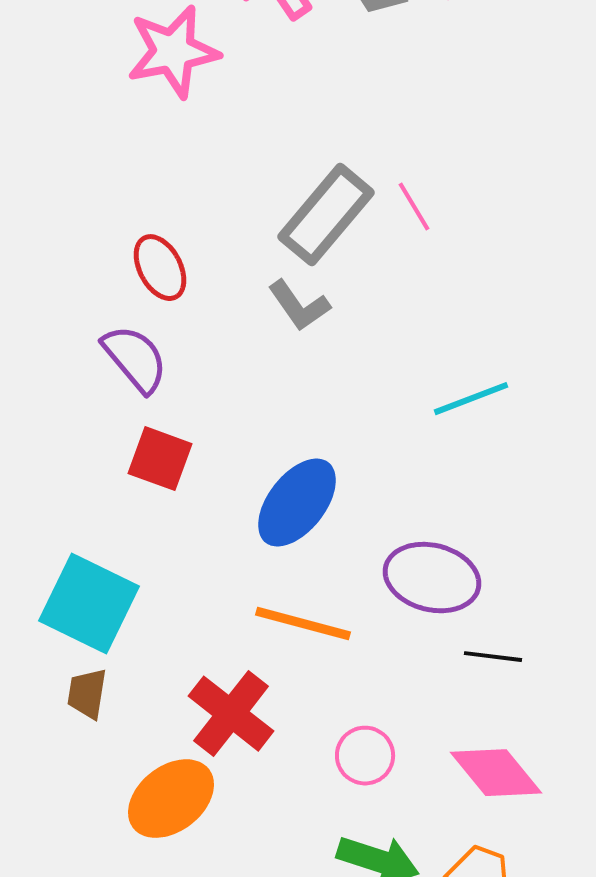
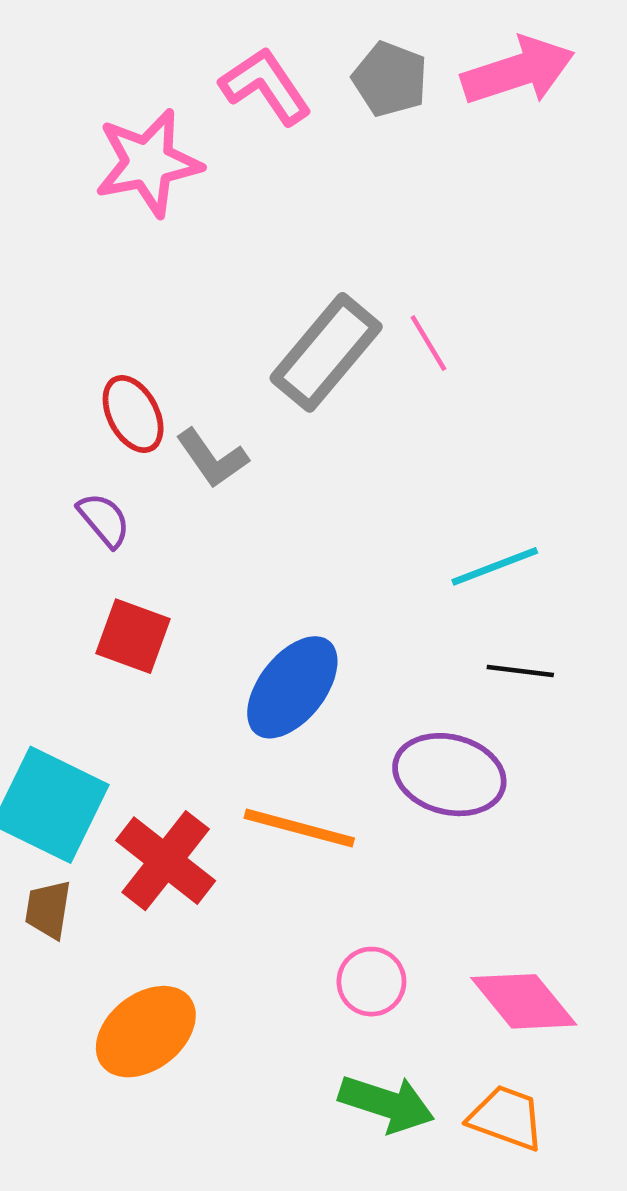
gray L-shape: (299, 306) -> (212, 458), moved
purple semicircle: (135, 359) -> (104, 520), size x0.7
black line: (493, 657) -> (520, 671), moved
red cross: (231, 714) -> (166, 861), moved

